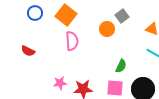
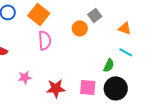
green semicircle: (121, 66) -> (109, 65), moved
pink star: (60, 83) -> (25, 77), moved

